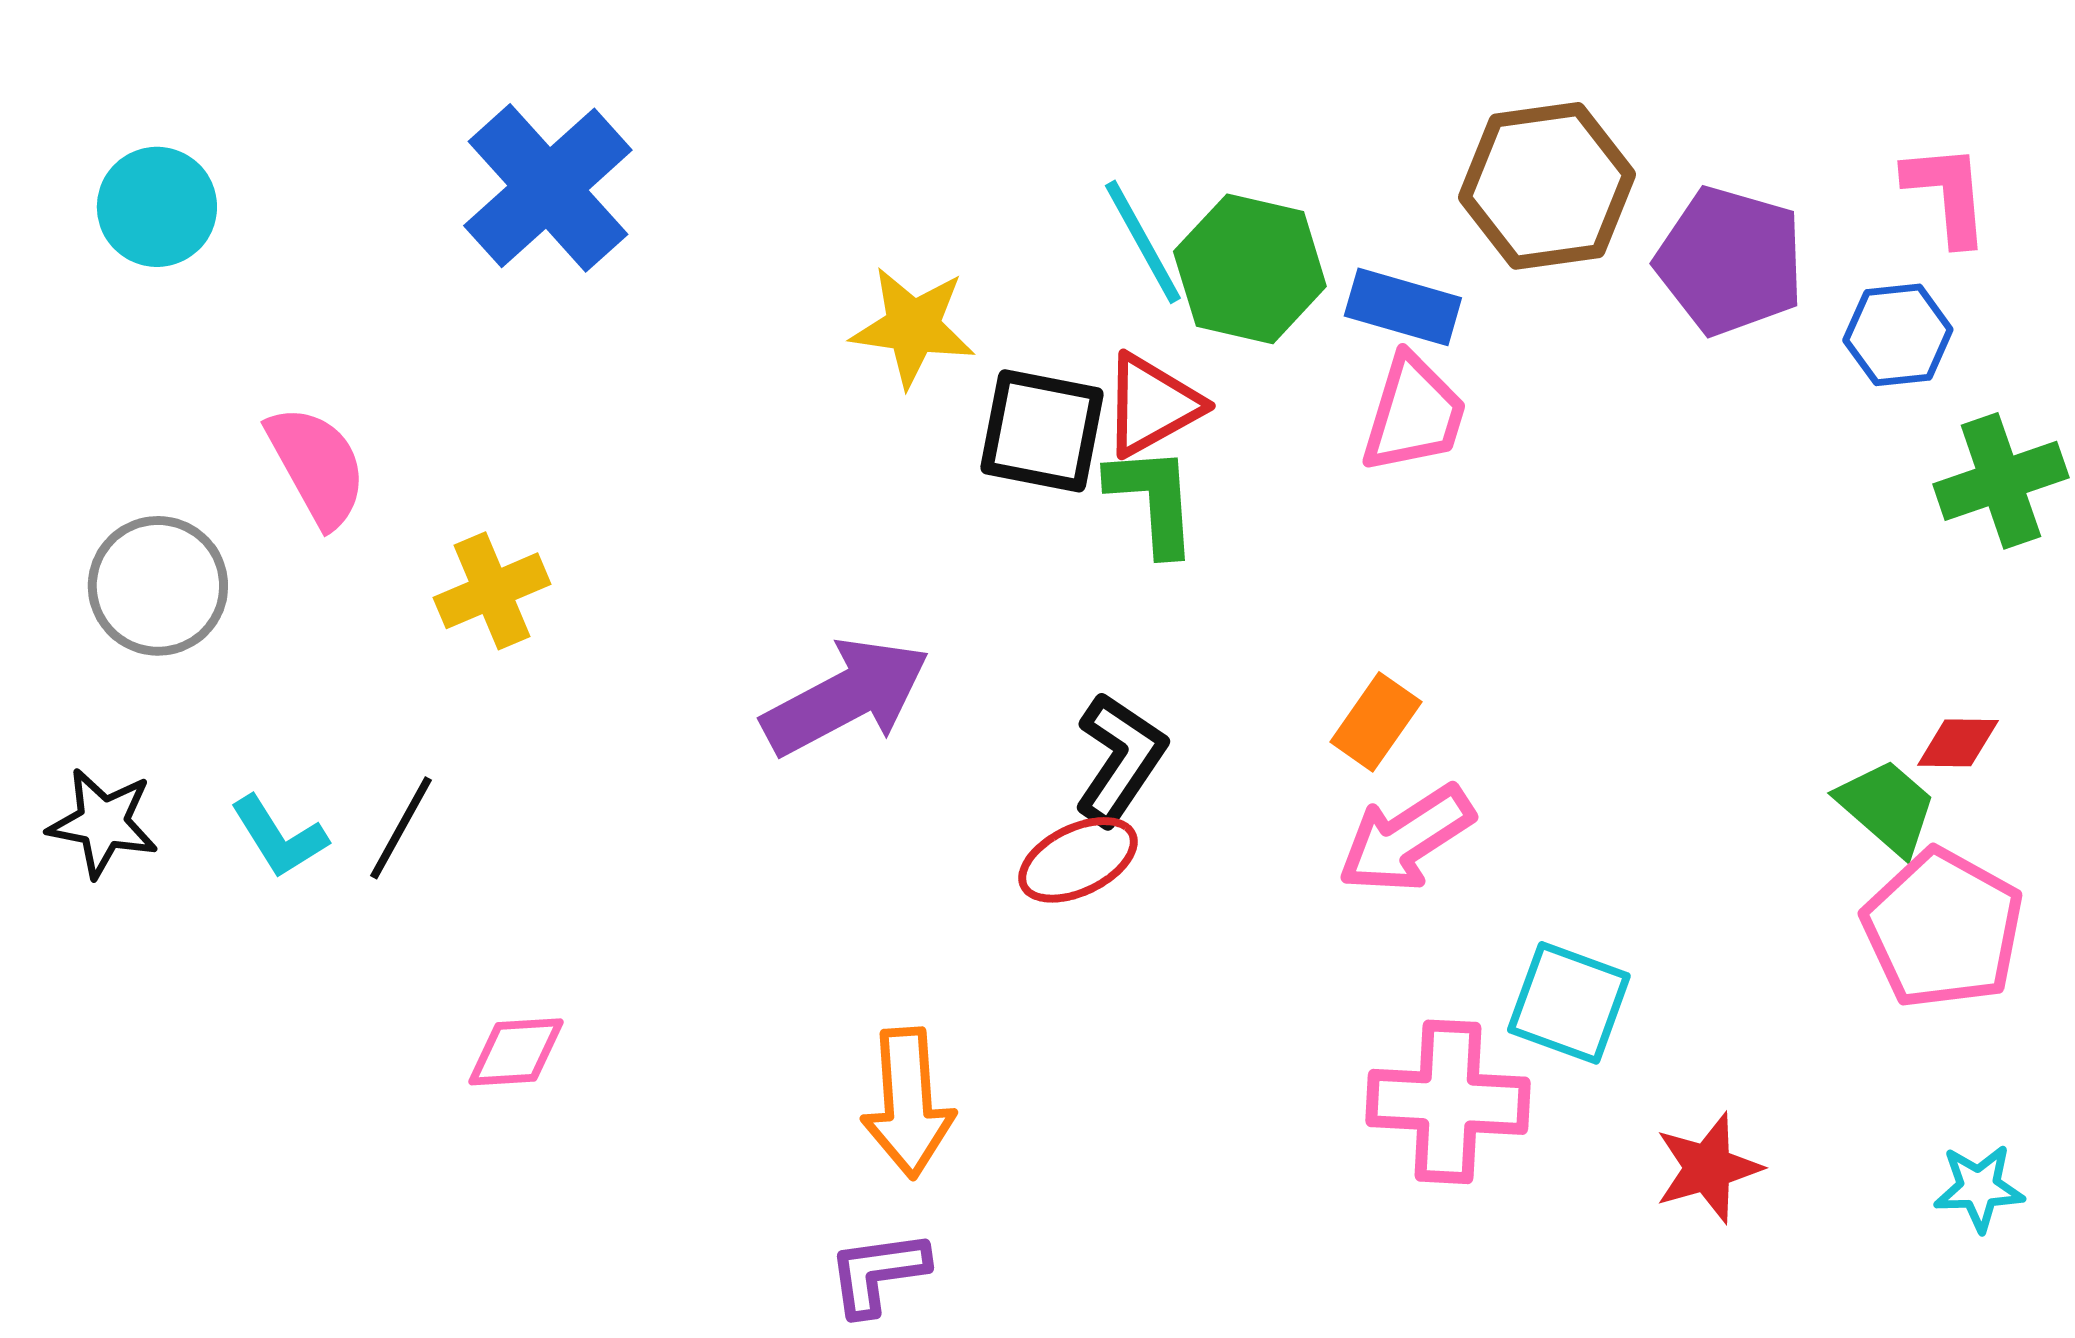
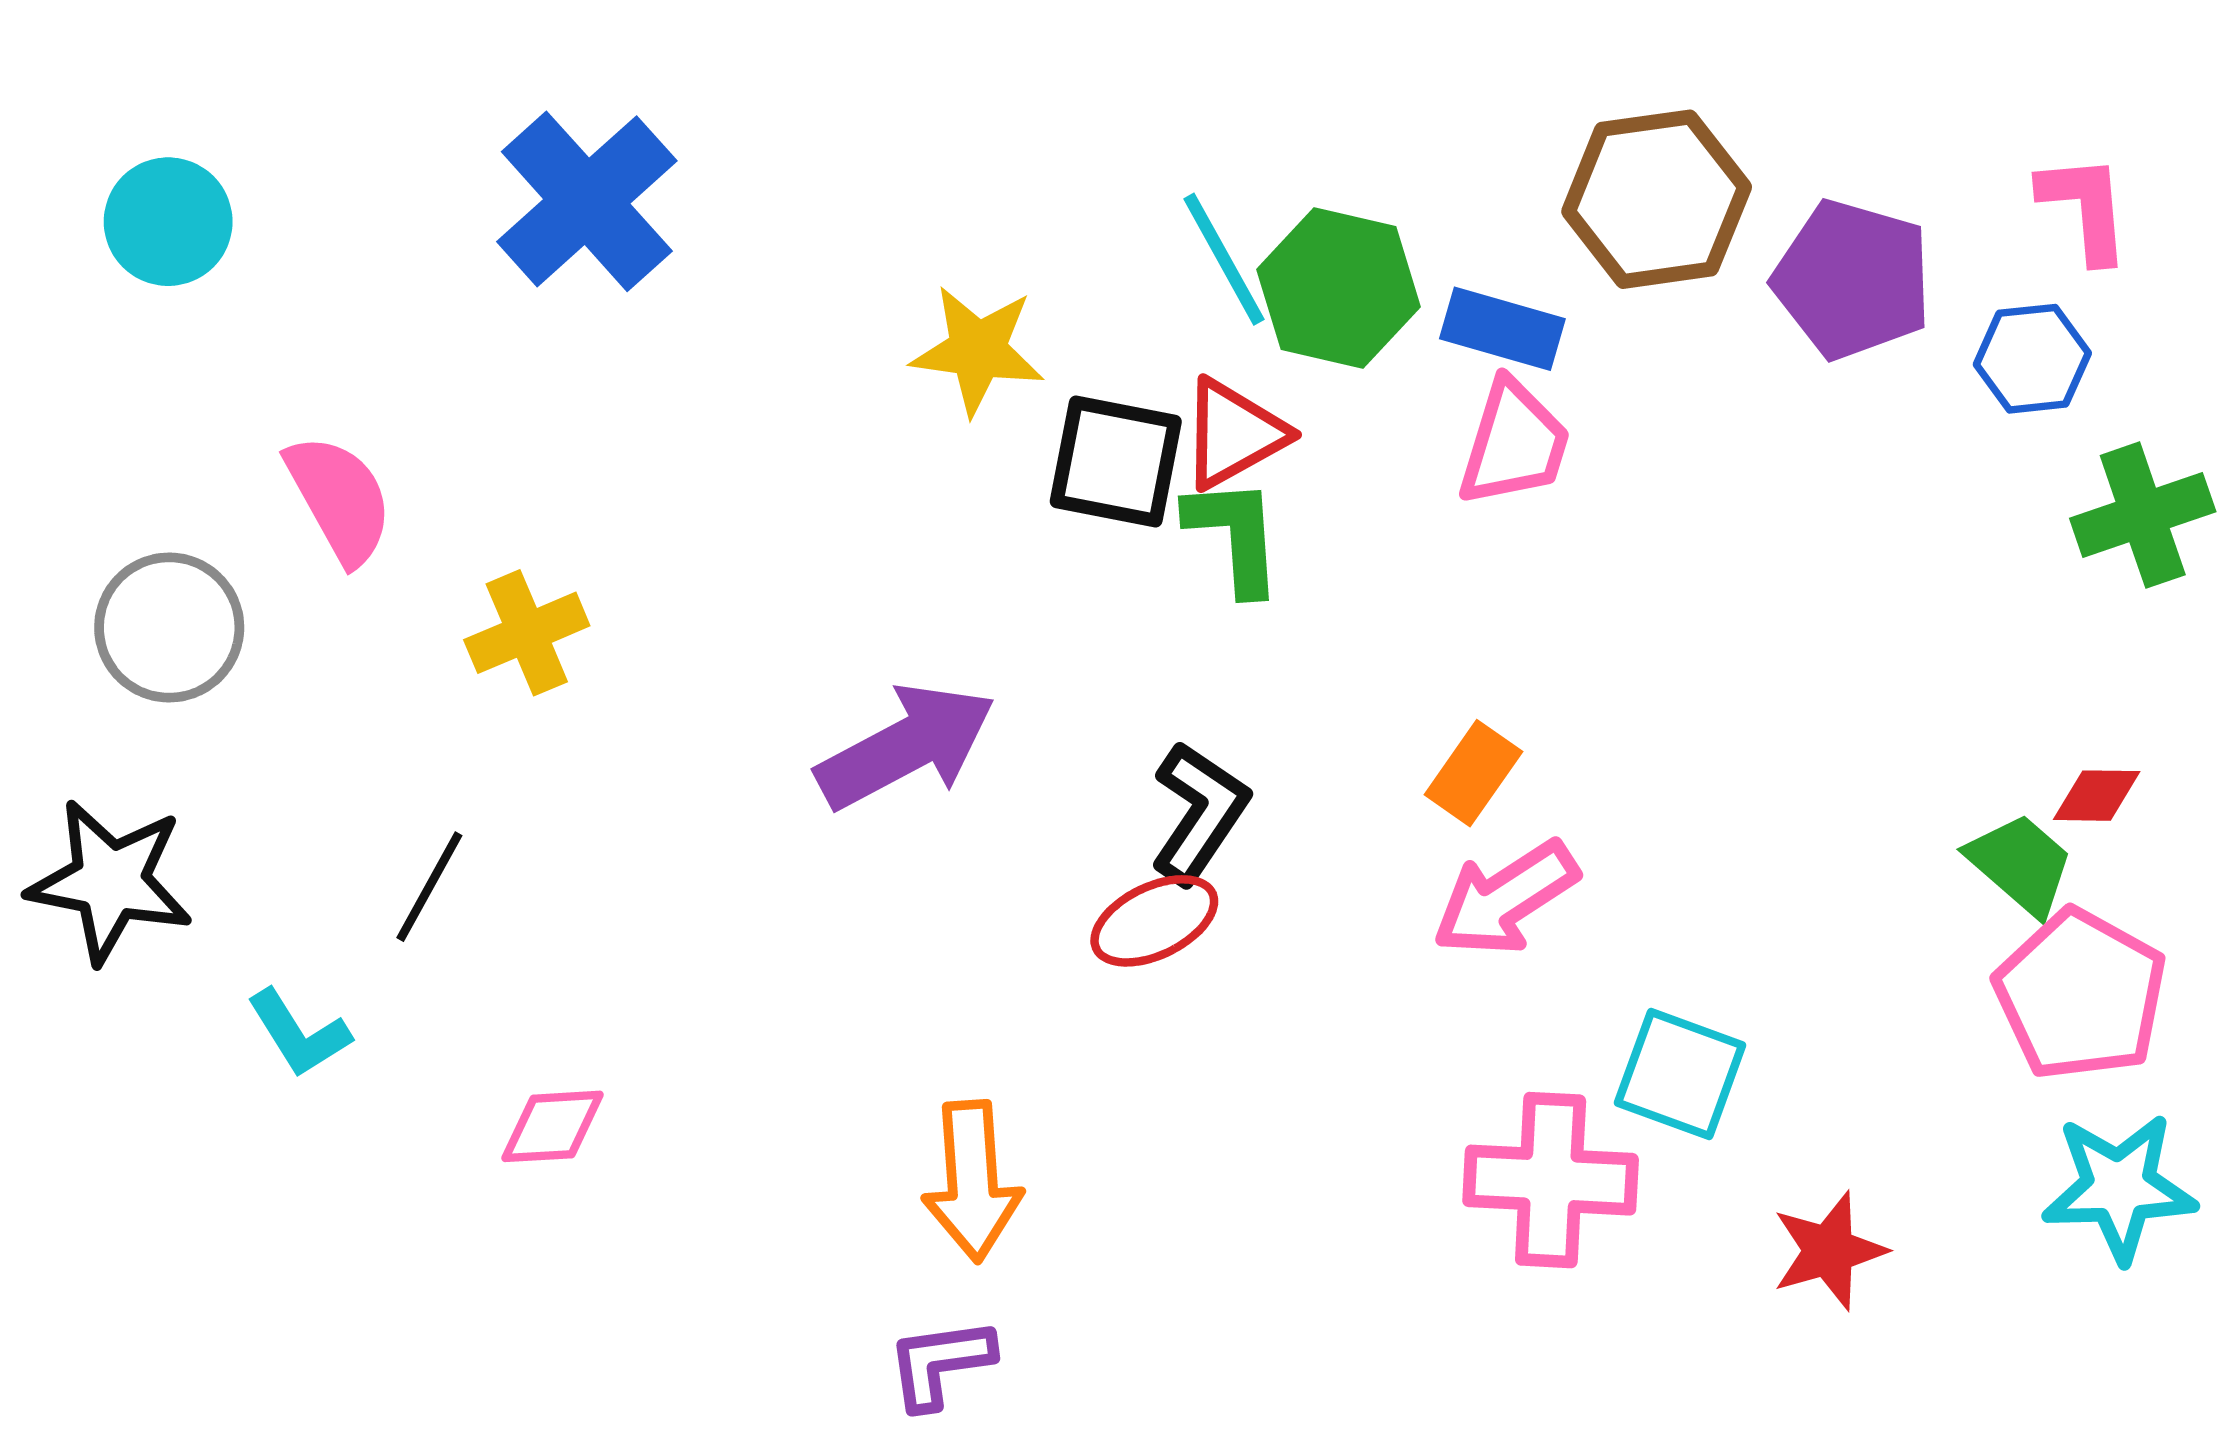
black star: (103, 823) -> (110, 881), size x1.4
cyan L-shape: (279, 837) -> (299, 1033), moved
cyan star: (1979, 1188) -> (2119, 1188), moved, size x1.6

